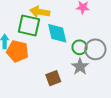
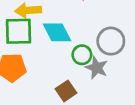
green circle: (80, 47) -> (82, 55), moved

